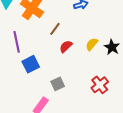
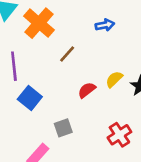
red semicircle: (66, 46) -> (87, 90), moved
blue square: (31, 64) -> (30, 98), turned -30

